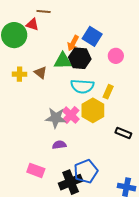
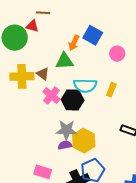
black hexagon: (80, 58) -> (73, 100), moved
yellow cross: (19, 74) -> (22, 76), size x1.6
yellow hexagon: (93, 110) -> (84, 141), moved
pink cross: (71, 115) -> (51, 96), moved
gray star: (56, 118) -> (66, 130), moved

